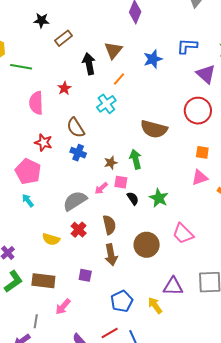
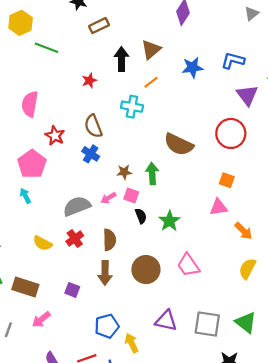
pink semicircle: (36, 103) -> (30, 104), moved
cyan cross: (106, 104) -> (132, 107), turned 36
yellow arrow: (155, 305) -> (132, 343), moved

